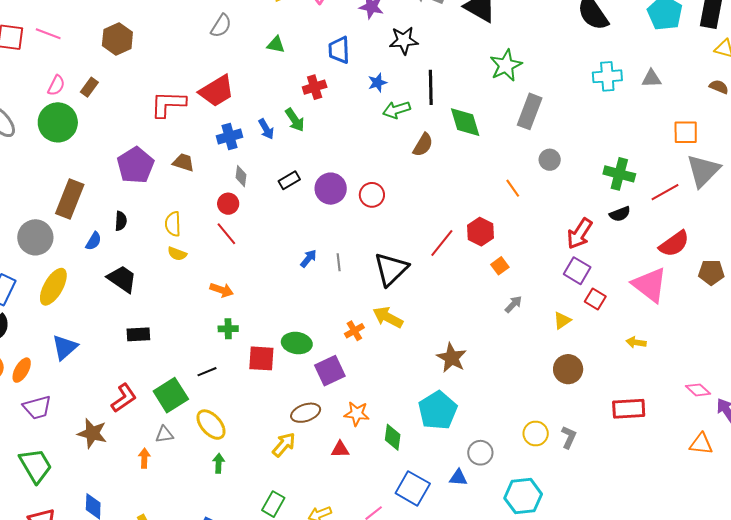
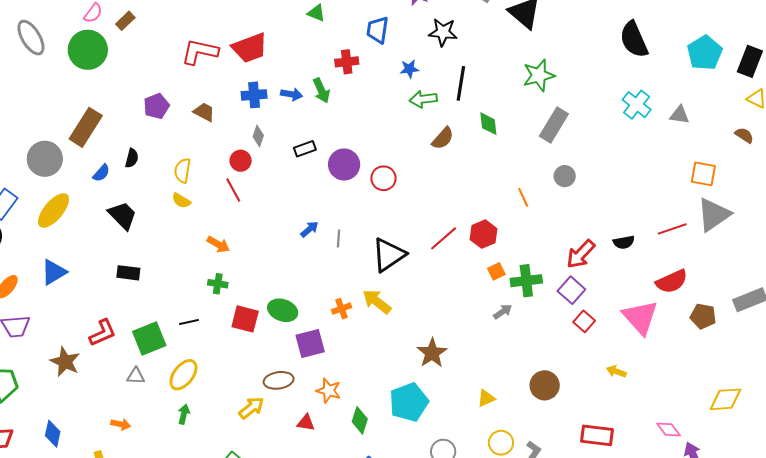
cyan cross: (607, 76) -> (637, 105), turned 32
green diamond: (465, 122) -> (488, 124), size x0.7
blue arrow: (266, 129) -> (292, 94), turned -60
purple pentagon: (136, 165) -> (156, 106), size x0.7
green cross: (619, 174) -> (526, 281), moved, turned -32
yellow triangle: (562, 320) -> (486, 398), moved
yellow ellipse: (211, 425) -> (183, 375), turned 68
orange arrow: (144, 458) -> (121, 424), moved, turned 90

